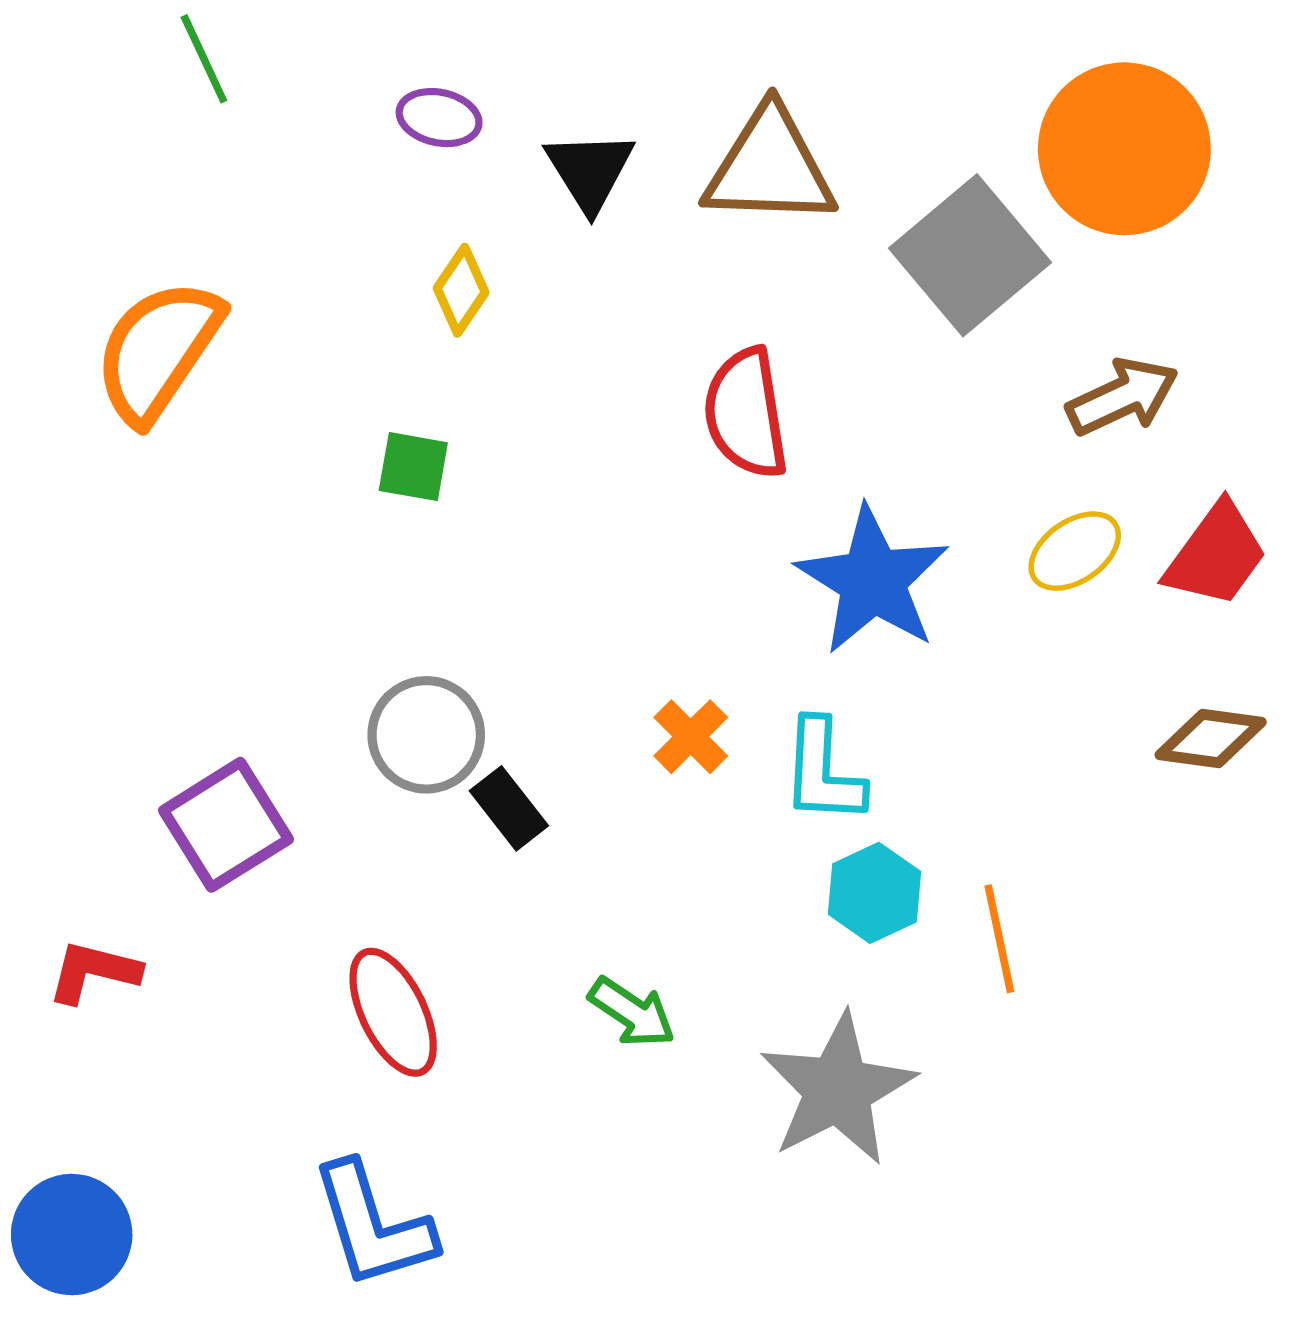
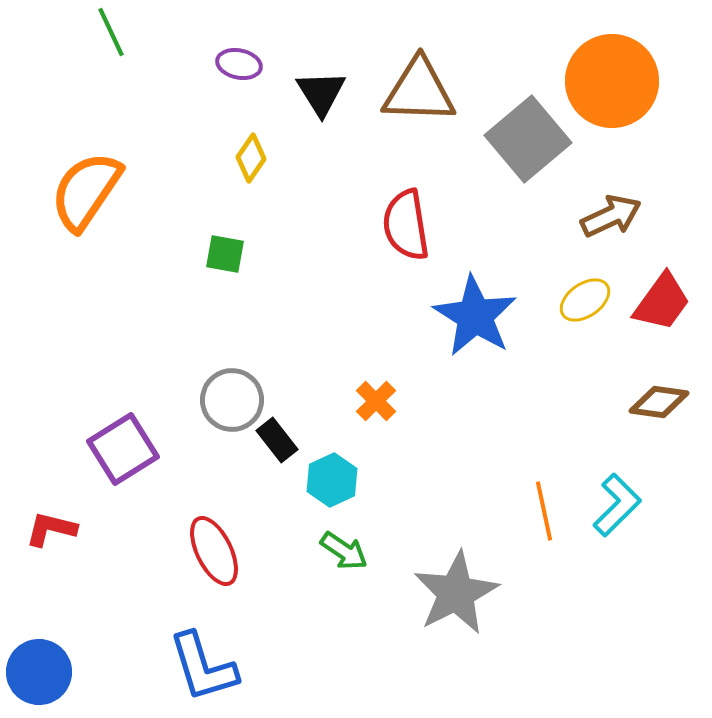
cyan L-shape: (823, 772) -> (617, 505), moved, turned -138
cyan hexagon: (874, 893) -> (332, 480), moved

